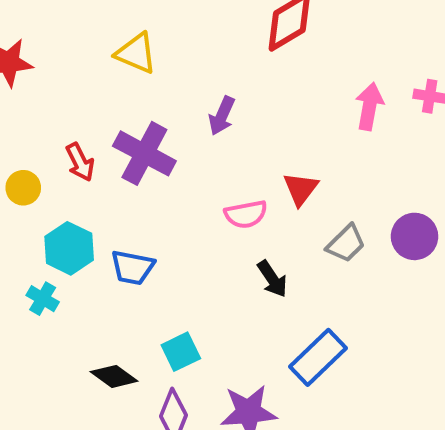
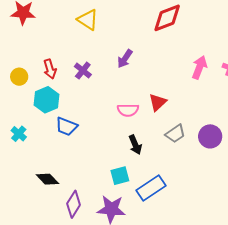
purple cross: (144, 153) -> (83, 70), size x0.6
cyan hexagon: (69, 248) -> (46, 100), moved
cyan square: (181, 352) -> (120, 176), moved

